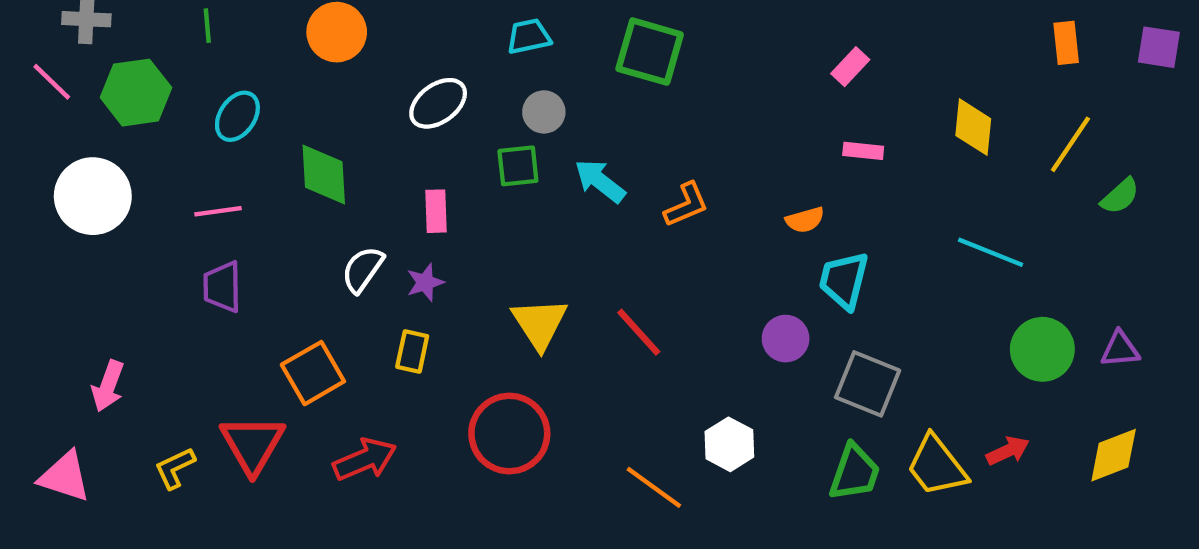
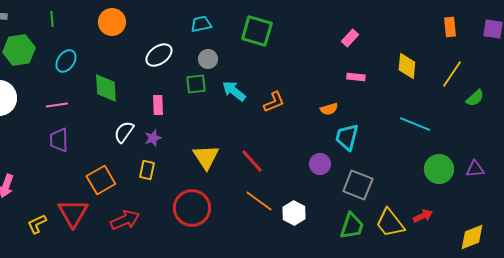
yellow diamond: (1114, 455) -> (472, 237), moved
orange line: (654, 487) -> (259, 201), moved

